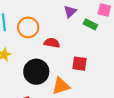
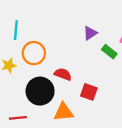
orange circle: (28, 27) -> (34, 53), moved
red semicircle: (52, 43) -> (63, 74), moved

